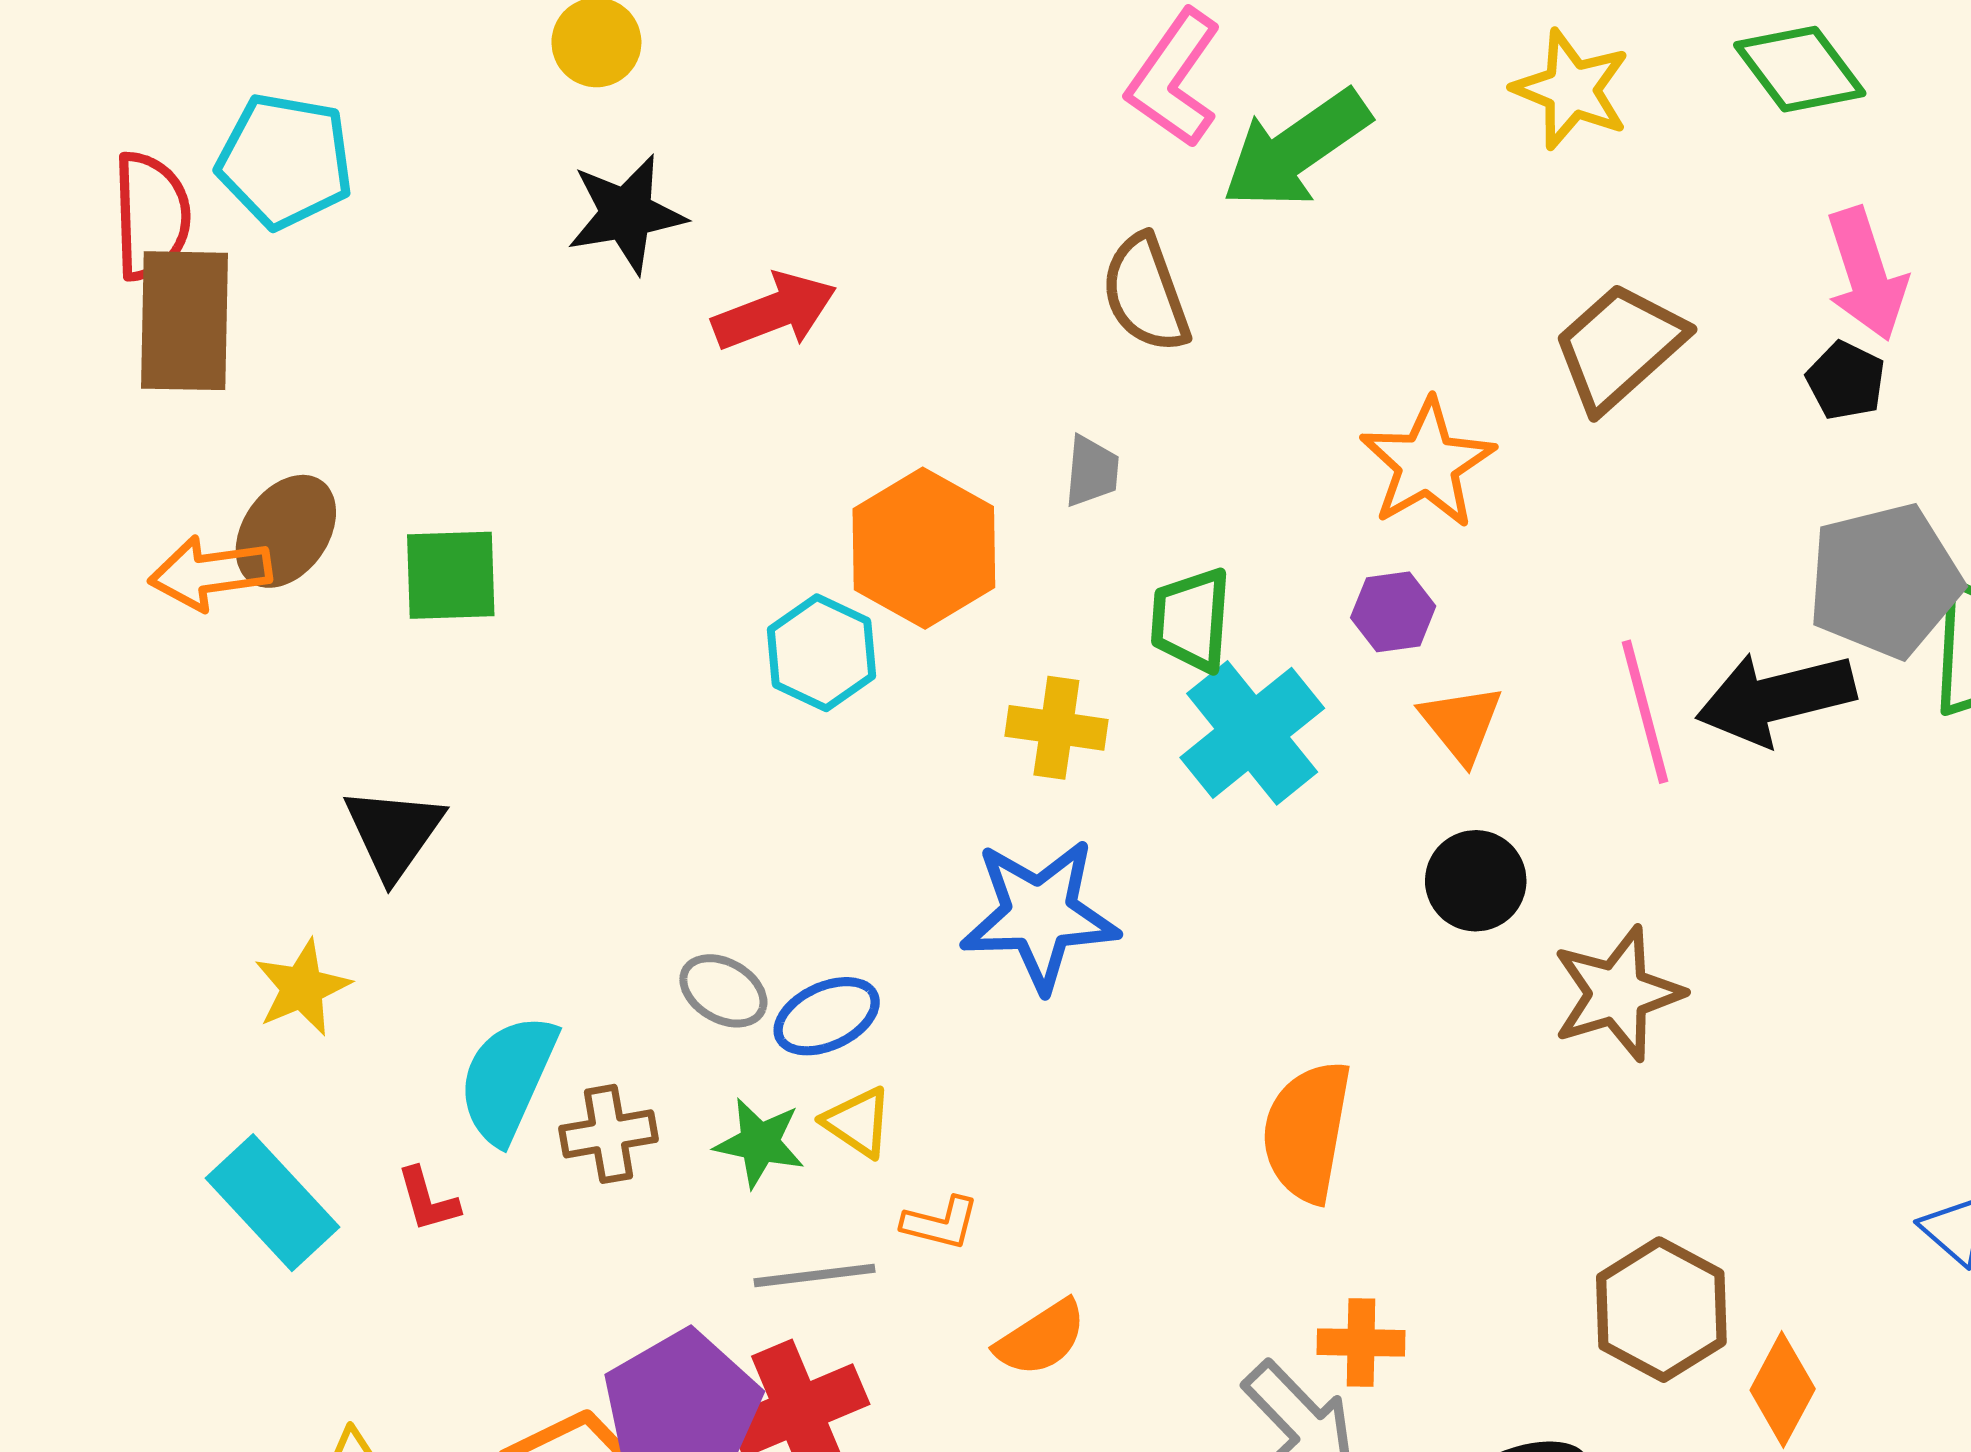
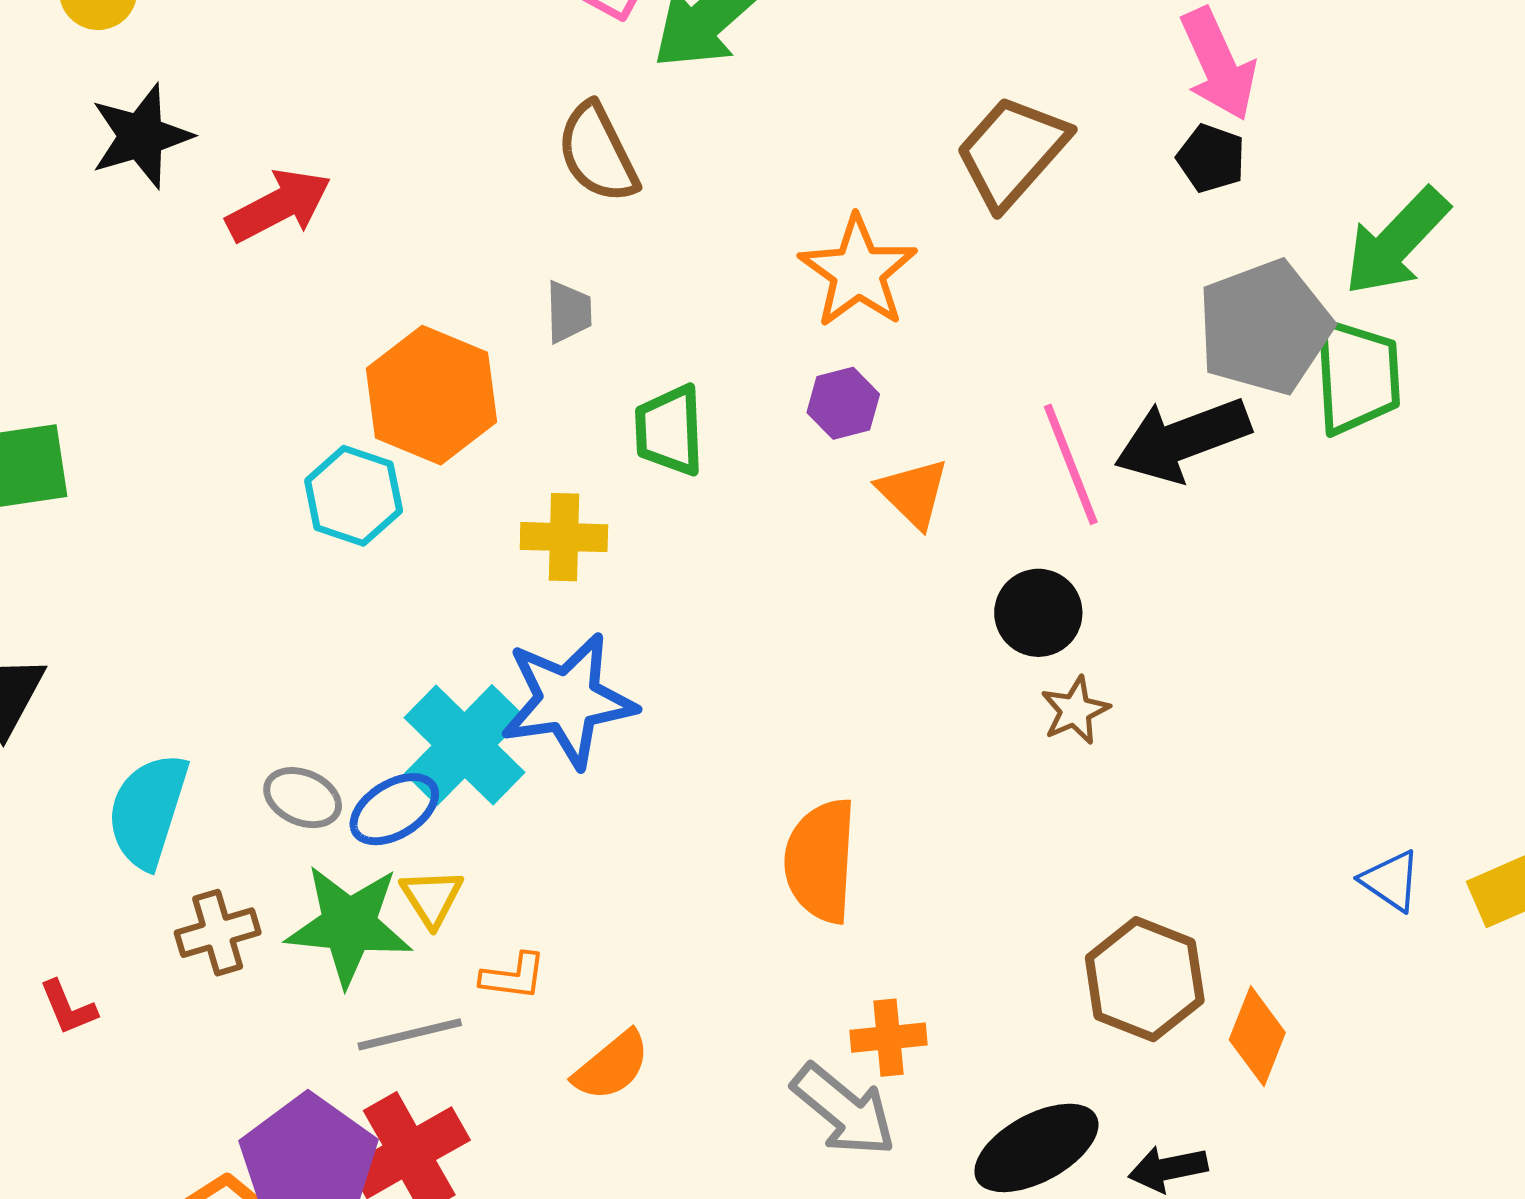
cyan cross: (1252, 733) -> (465, 745), moved
black circle: (1476, 881) -> (1038, 613), moved
brown star: (1618, 993) -> (1075, 710), size x0.6
cyan semicircle: (508, 1079) -> (148, 811), moved
yellow triangle: (858, 1122) -> (432, 898), turned 30
green star: (760, 1143) -> (349, 925), size x1.6

